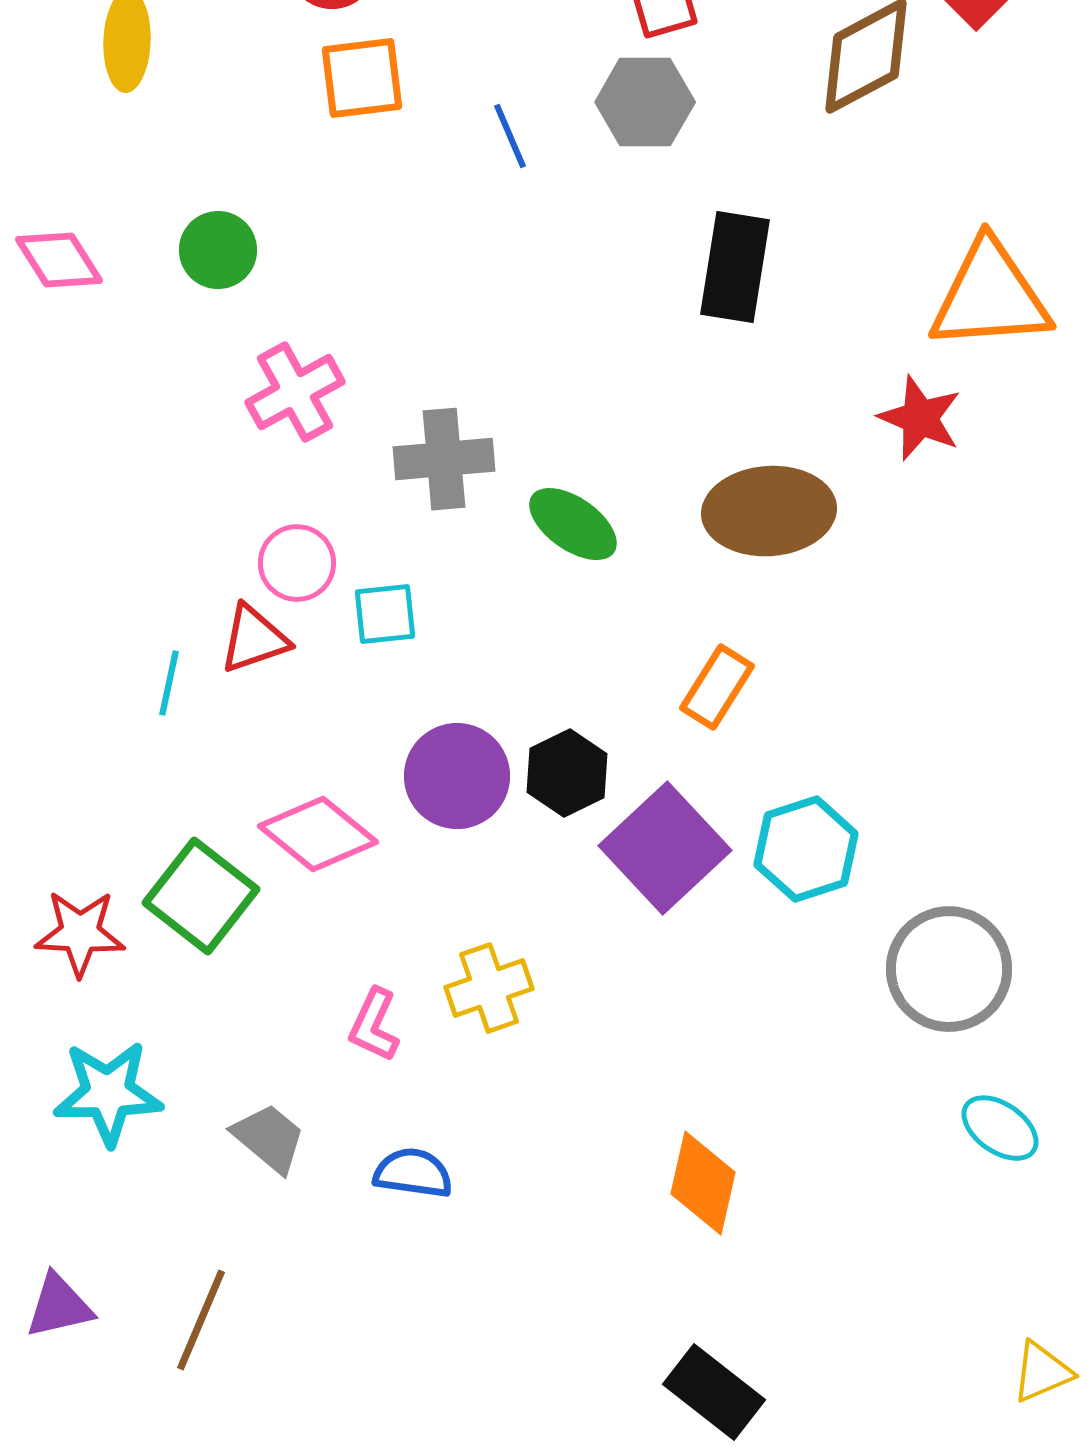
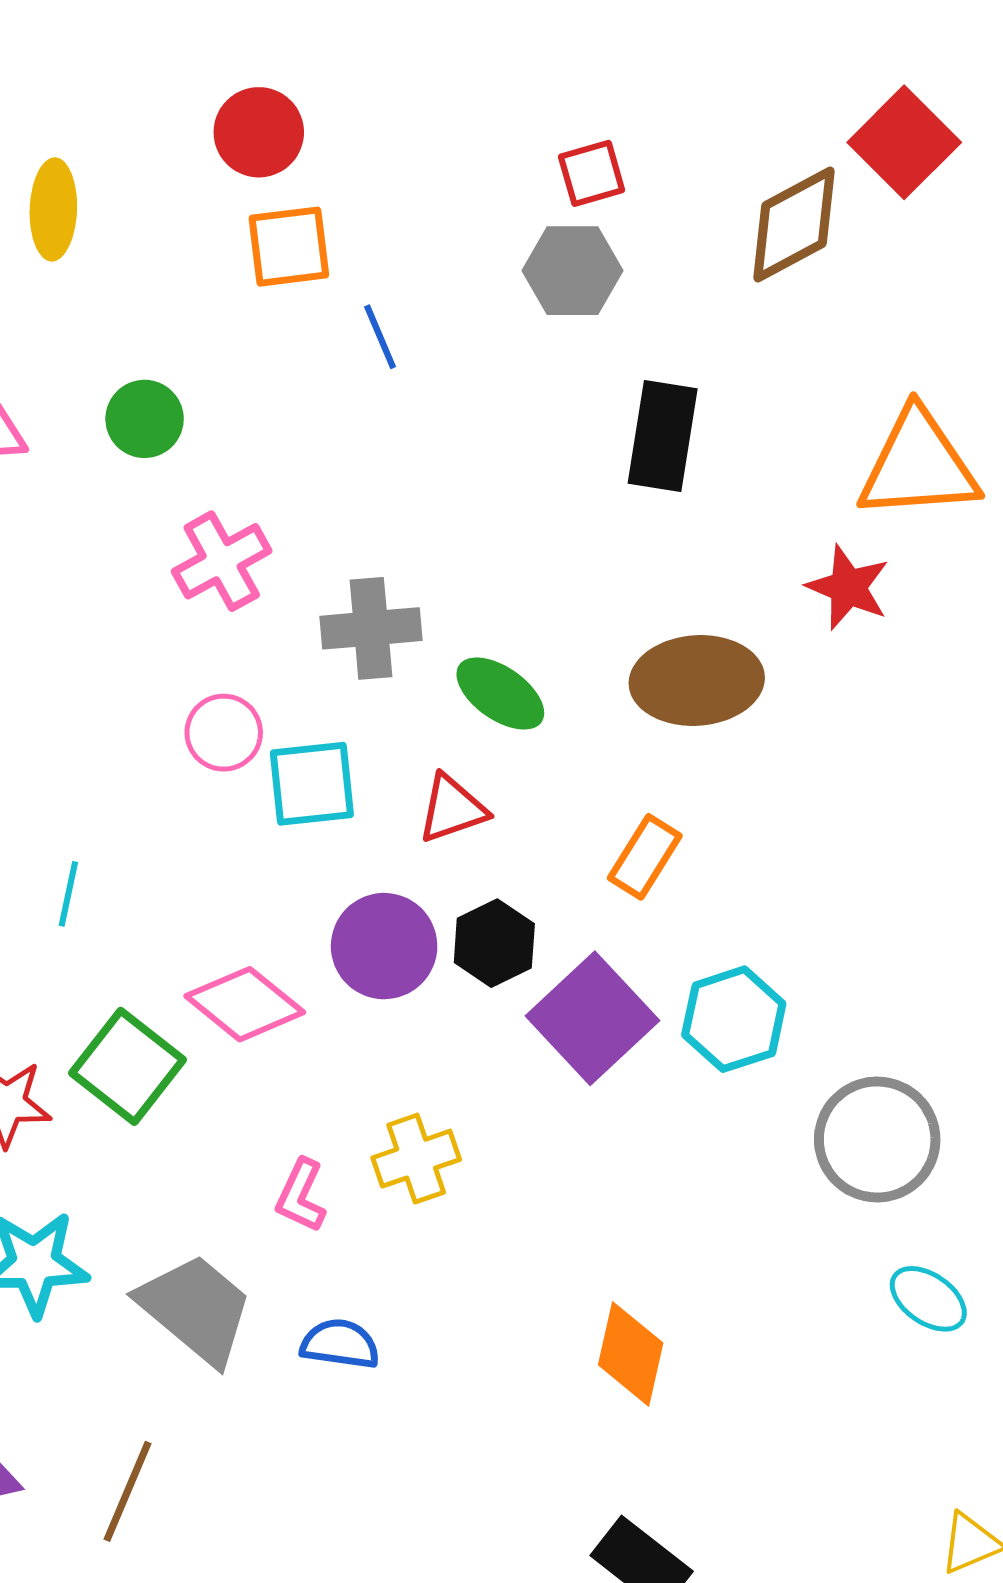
blue line: (510, 136) -> (380, 337), moved
cyan square: (385, 614) -> (312, 784), size x1.4
red triangle: (254, 639) -> (452, 809), moved
cyan line: (169, 683) -> (68, 894), moved
gray trapezoid: (269, 1138) -> (196, 1309), size x1.6

